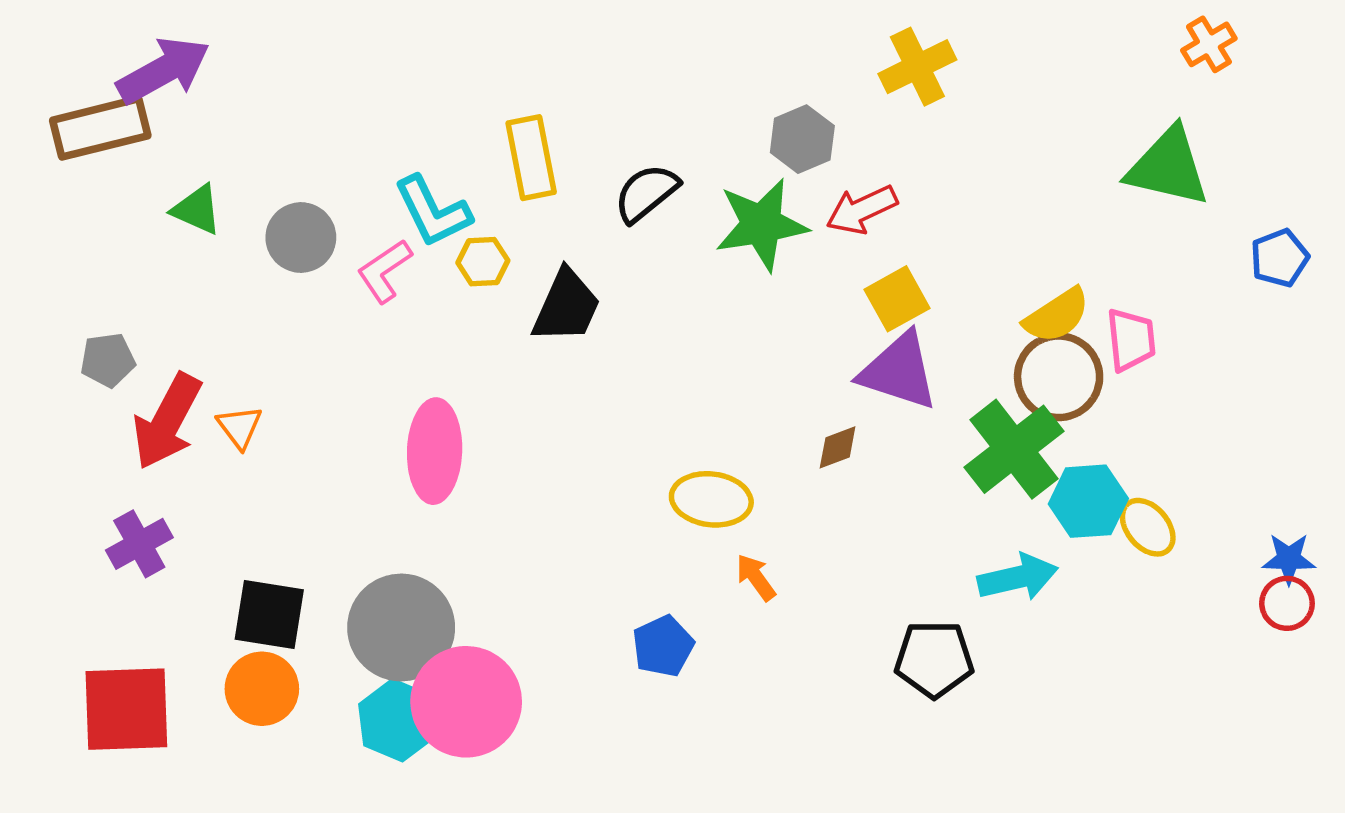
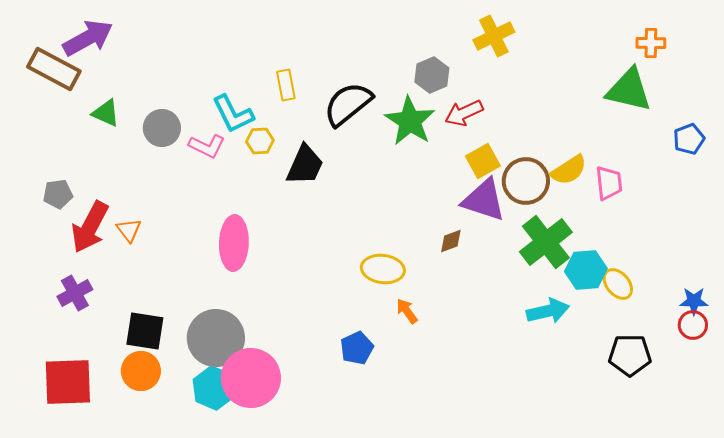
orange cross: (1209, 44) -> (651, 43), moved, turned 32
brown rectangle: (100, 128) -> (54, 69), turned 42
yellow rectangle: (531, 158) -> (286, 85), size x0.7
black semicircle: (646, 193) -> (348, 104), size x1.4
green star: (761, 225) -> (410, 121), turned -30
pink L-shape: (384, 271) -> (207, 146), turned -120
brown circle: (1059, 377) -> (526, 181), moved
black pentagon: (934, 659) -> (630, 355), moved

